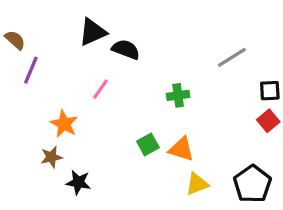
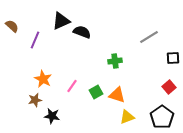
purple line: (31, 70) -> (35, 40), moved
pink line: (100, 89) -> (72, 86), moved
red square: (268, 121) -> (169, 87), moved

